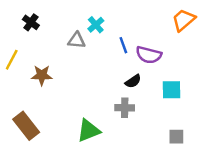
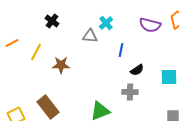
blue line: (123, 45) -> (121, 50), moved, turned 32
purple semicircle: (149, 55) -> (150, 25), moved

